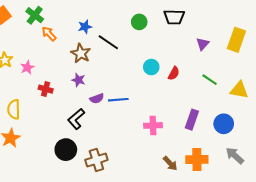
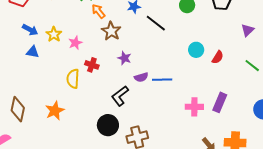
brown star: (81, 53) -> (111, 31), moved
yellow semicircle: (14, 109) -> (73, 79), moved
purple rectangle: (192, 120) -> (220, 102), moved

